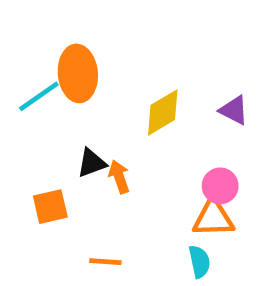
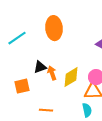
orange ellipse: (78, 73) -> (54, 28), moved
yellow diamond: (163, 112) -> (71, 77), moved

